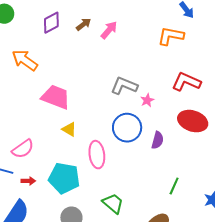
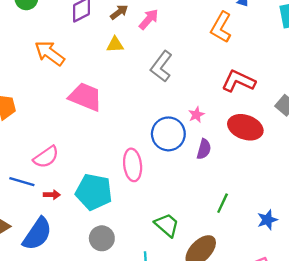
orange L-shape: (171, 36) -> (221, 27), turned -72
gray L-shape: (124, 86) -> (161, 66), moved, turned -76
pink star: (147, 100) -> (196, 115), moved
yellow triangle: (69, 129) -> (115, 45), moved, turned -35
green trapezoid: (113, 203) -> (167, 225), moved

